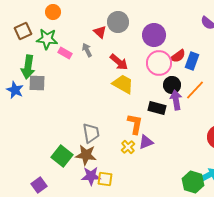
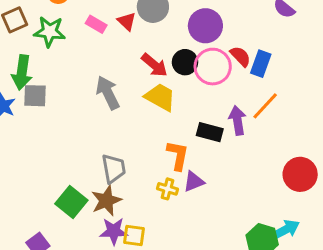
gray arrow: (87, 50) -> (108, 93), moved, size x1.6
pink rectangle: (65, 53) -> (96, 24), moved
red semicircle: (178, 56) -> (240, 56), turned -98
black circle: (172, 85) -> (185, 62), moved
yellow cross: (128, 147) -> (168, 189), turned -32
brown star: (86, 155) -> (106, 201), turned -30

